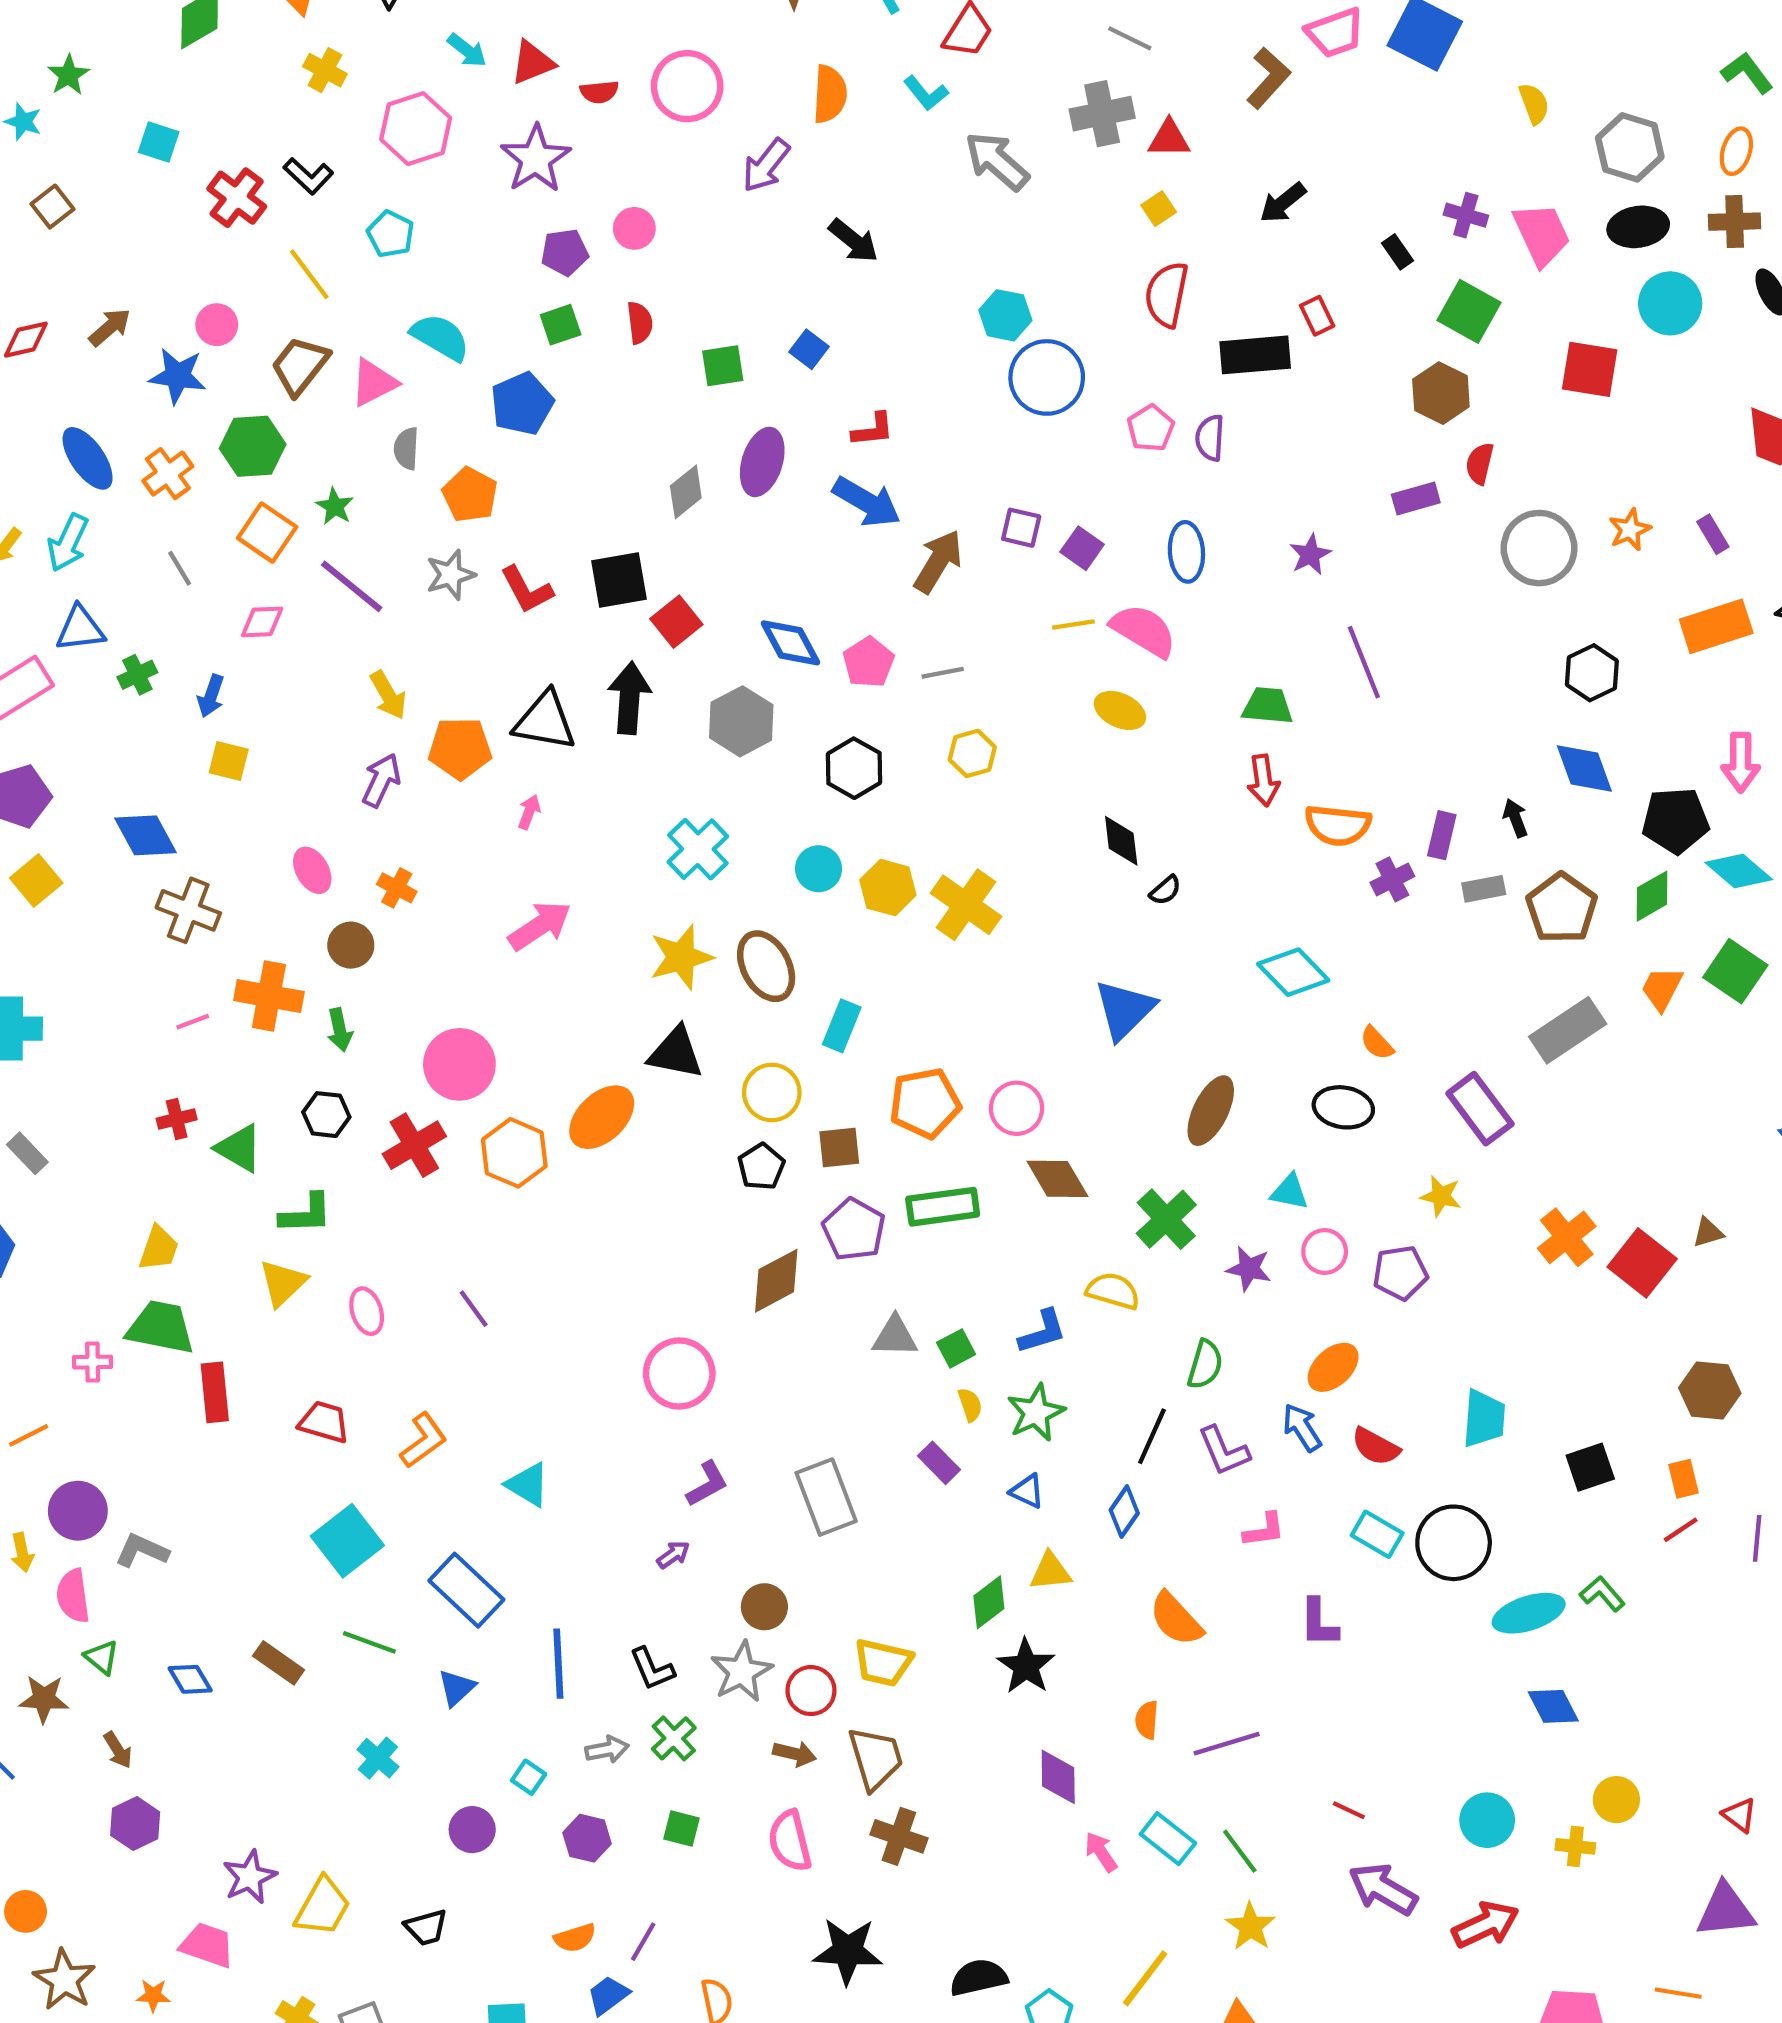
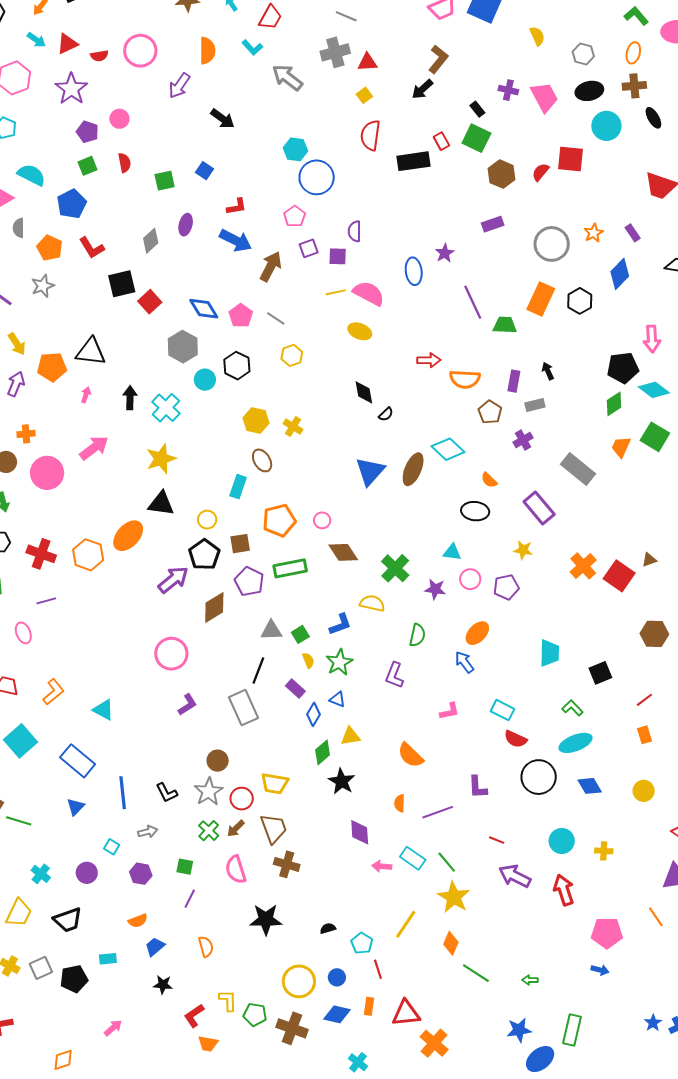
brown L-shape: (1268, 78) -> (438, 59), moved
gray hexagon: (1630, 147) -> (583, 54), size x0.7
purple pentagon: (565, 252) -> (87, 132), turned 30
green square: (1469, 311) -> (476, 138), moved
pink pentagon: (1151, 428) -> (295, 216), moved
purple semicircle: (1210, 438) -> (355, 231), moved
purple ellipse: (762, 462) -> (186, 225), size x0.7
red semicircle: (1480, 464) -> (541, 172), moved, turned 30
purple square: (1021, 528) -> (309, 248), turned -30
purple square: (1082, 548) -> (338, 256), turned -30
blue ellipse: (1186, 552) -> (414, 271), moved
red L-shape: (527, 590) -> (92, 248), moved
orange rectangle: (1716, 626) -> (541, 299), moved, turned -44
gray line: (943, 673) -> (276, 318), turned 48
black arrow: (629, 698) -> (130, 398), moved, size x0.7
green trapezoid: (1268, 706) -> (505, 325), moved
blue diamond: (1584, 768) -> (620, 274), moved, turned 68
red arrow: (1263, 780) -> (429, 360), turned -80
cyan circle: (818, 869) -> (205, 380), moved
purple cross: (1392, 879) -> (523, 440), moved
orange cross: (397, 888) -> (26, 434), turned -30
yellow cross: (966, 905) -> (293, 426), size x0.6
brown pentagon: (1562, 908) -> (490, 412), moved, size x0.7
brown ellipse: (766, 966) -> (262, 460), moved, size x0.7
gray rectangle: (1568, 1030) -> (578, 469), turned 76
pink circle: (459, 1064) -> (47, 473), moved
yellow circle: (772, 1092) -> (207, 520), size x0.7
pink circle: (1017, 1108) -> (322, 520), size x0.7
brown ellipse: (1211, 1111) -> (413, 469), moved
red cross: (414, 1145) -> (41, 554), turned -36
black pentagon: (761, 1167) -> (204, 555), size x1.4
purple line: (474, 1309) -> (46, 601), moved, turned -66
black line: (1152, 1436) -> (258, 671), moved
red semicircle: (1376, 1447) -> (516, 739), moved
purple L-shape: (1224, 1451) -> (394, 675), moved, turned 48
orange rectangle: (1683, 1479) -> (645, 735), moved
blue diamond: (1124, 1512) -> (313, 714), moved
black circle: (1454, 1543) -> (539, 777), moved
purple arrow: (673, 1555) -> (173, 580), moved, size x2.0
green L-shape: (1602, 1594) -> (572, 708), moved
purple L-shape: (1319, 1623) -> (478, 787), moved
green line: (369, 1642) -> (19, 821), moved
green cross: (674, 1738) -> (209, 831), moved
brown arrow: (795, 1754) -> (236, 829), turned 126
cyan cross: (378, 1758) -> (41, 874), moved
yellow circle: (1616, 1800) -> (644, 791), moved
pink arrow: (1101, 1852) -> (382, 866), turned -48
red arrow: (1486, 1925) -> (564, 890), turned -80
black trapezoid: (426, 1927) -> (68, 920), size x1.4
yellow star: (1251, 1927) -> (454, 897), size x1.4
purple line: (643, 1942) -> (190, 899), moved
black semicircle: (979, 1978) -> (328, 928), size x0.6
orange line: (1678, 1993) -> (656, 917), turned 50

